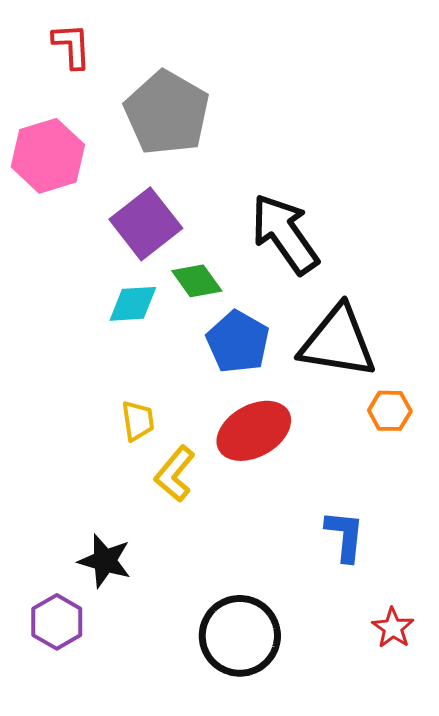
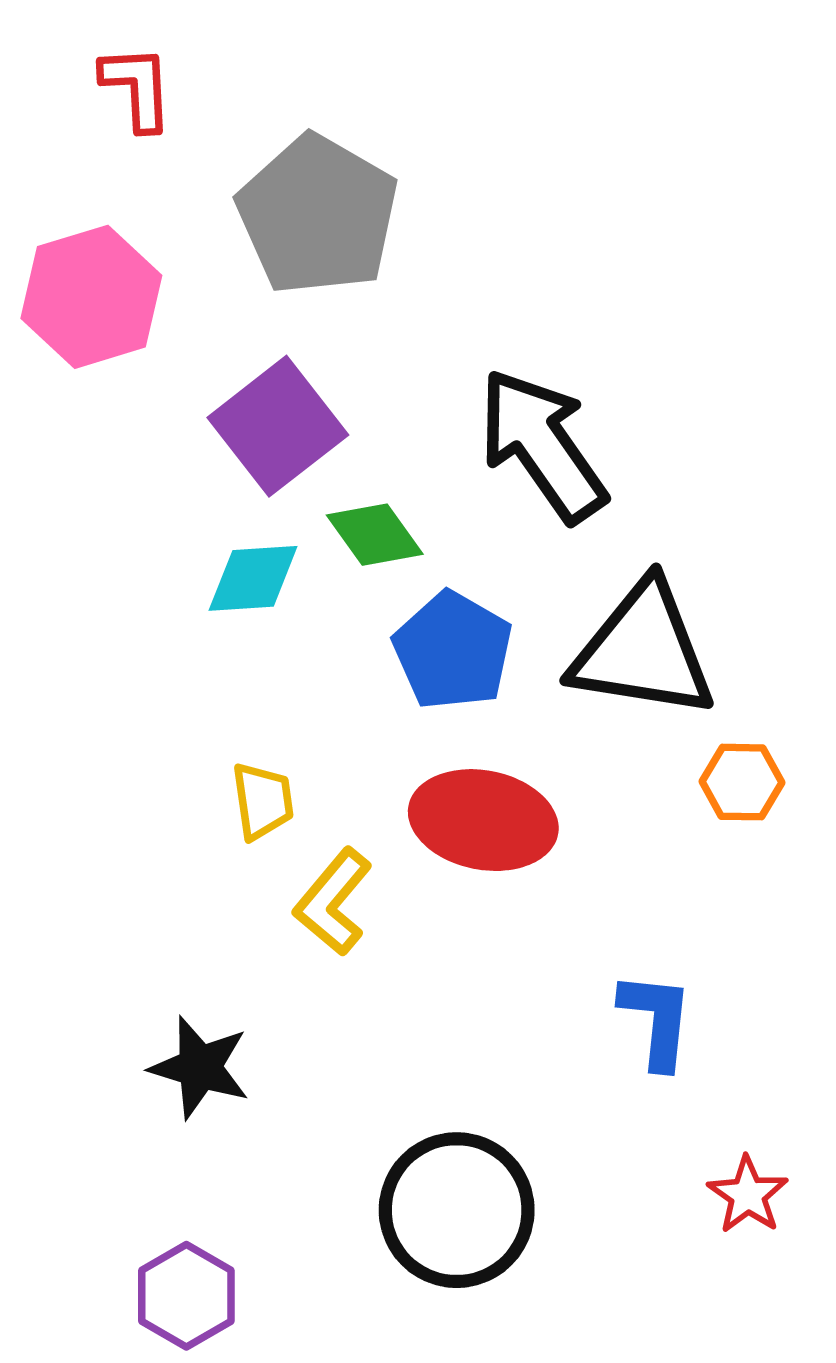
red ellipse: (254, 431) -> (483, 820), turned 40
purple hexagon: (57, 622) -> (186, 1296), moved

